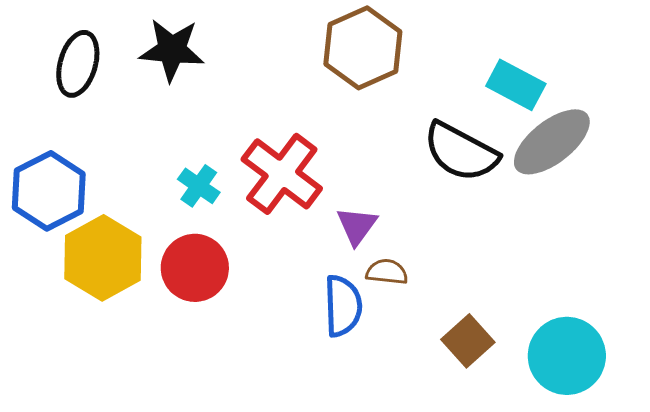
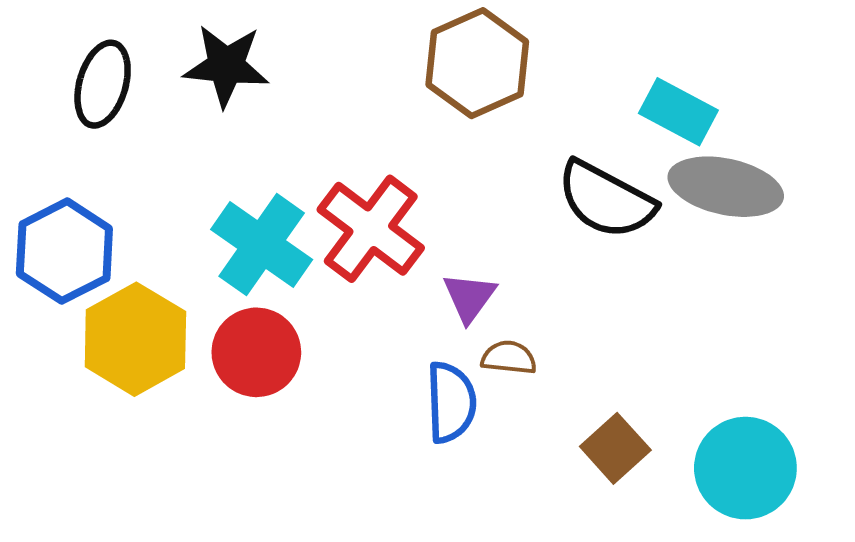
gray ellipse: (552, 142) -> (726, 187), turned 50
cyan cross: (199, 186) -> (262, 245), size x1.8

